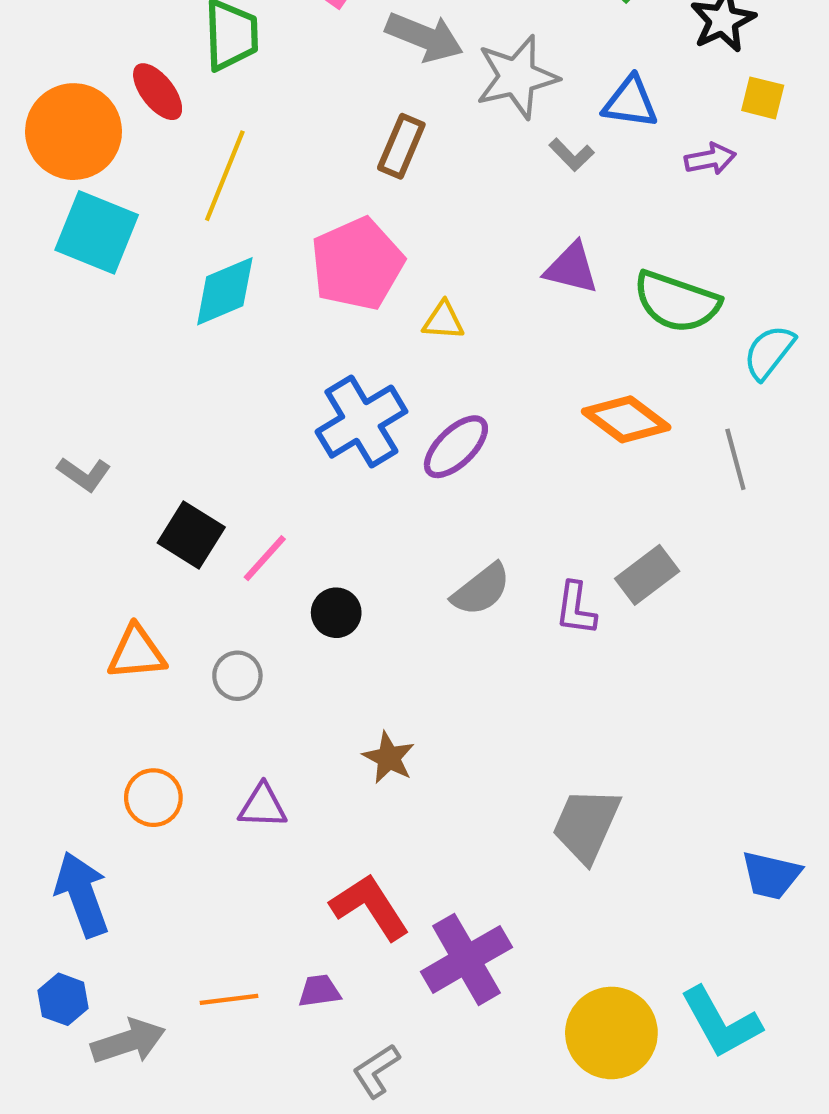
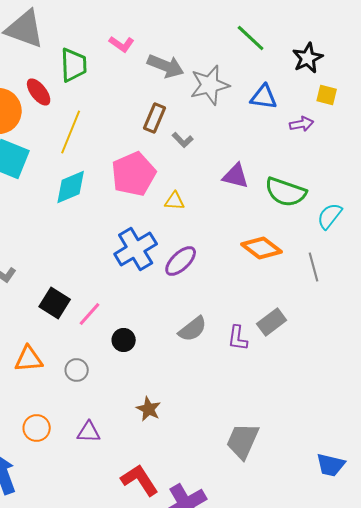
gray L-shape: (572, 155) -> (183, 140), moved

